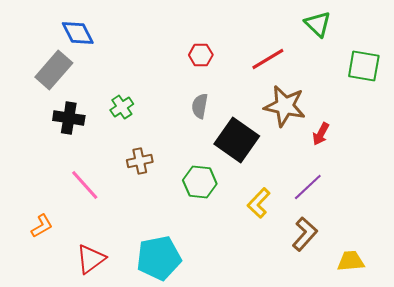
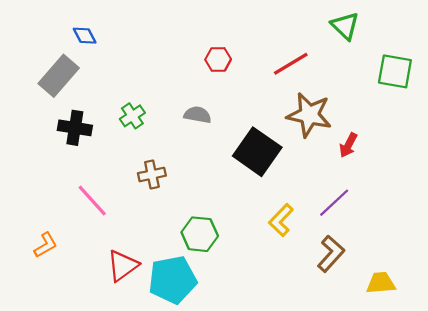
blue diamond: (78, 33) -> (85, 36), size x0.7
gray semicircle: (200, 106) -> (197, 115), moved, turned 90
green hexagon: (200, 182) -> (200, 234), moved
red triangle: (91, 259) -> (123, 266), moved

